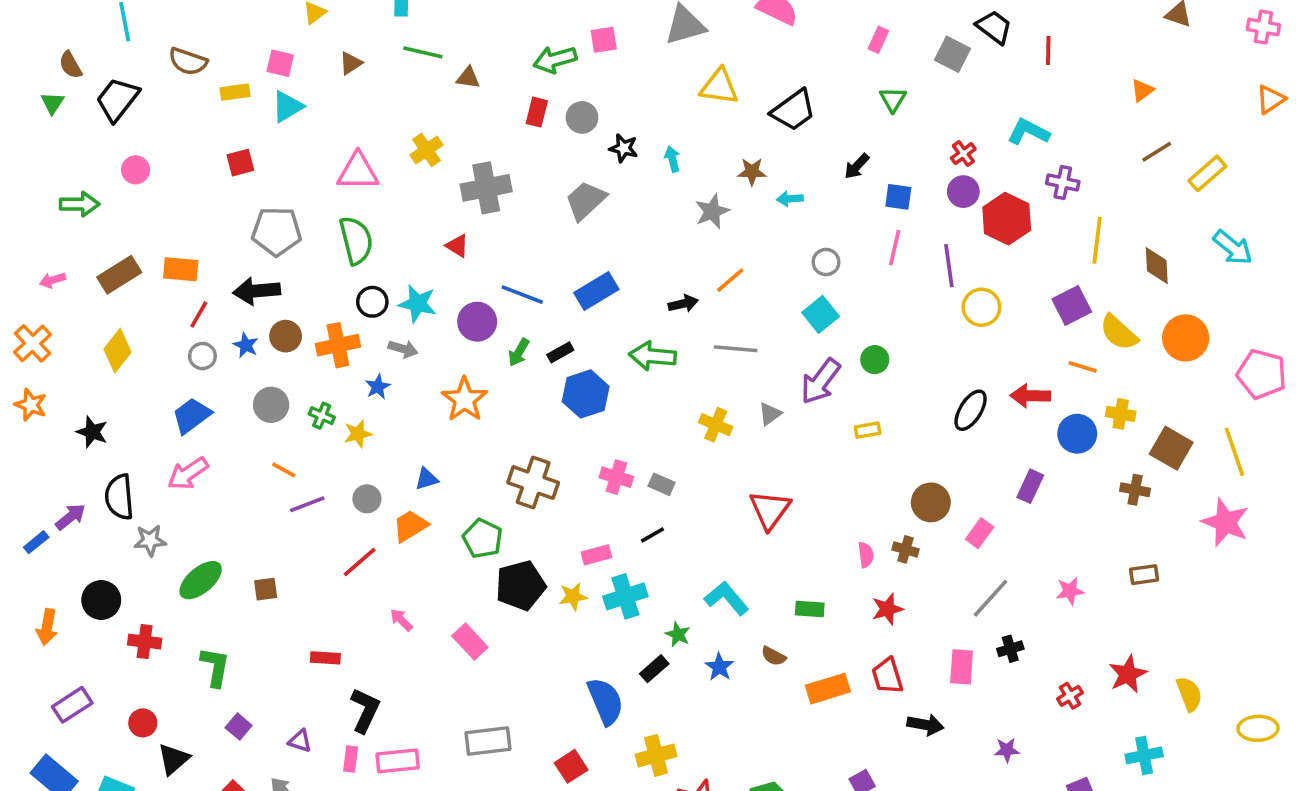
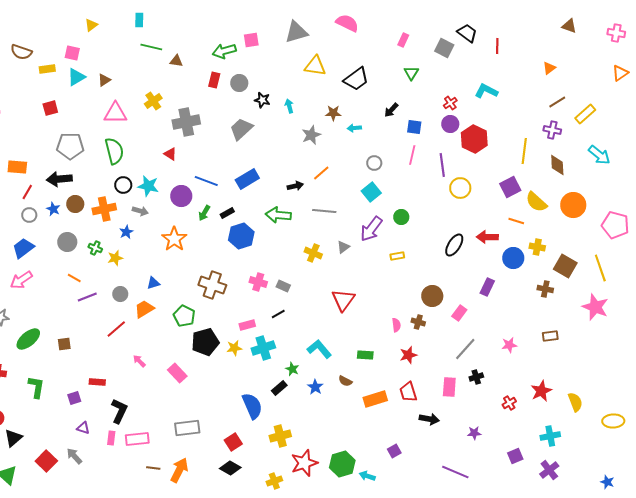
brown triangle: (351, 63) -> (104, 80), moved
purple cross: (1063, 182) -> (552, 130), moved
purple square: (239, 727) -> (74, 398), moved, turned 32

